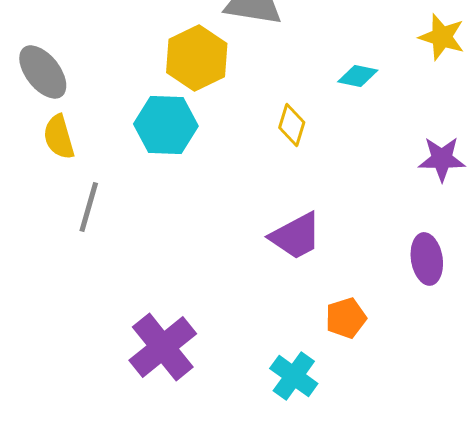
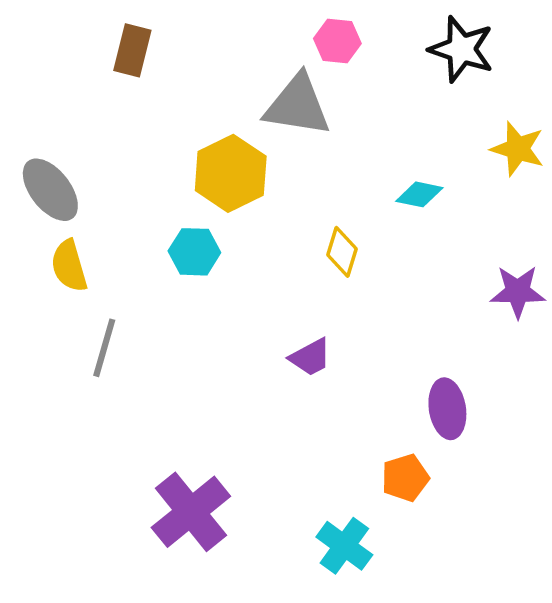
cyan hexagon: (166, 125) -> (194, 252), size x0.7
purple trapezoid: (296, 236) -> (310, 357), moved, size x0.7
purple ellipse: (427, 259) -> (447, 409), moved

